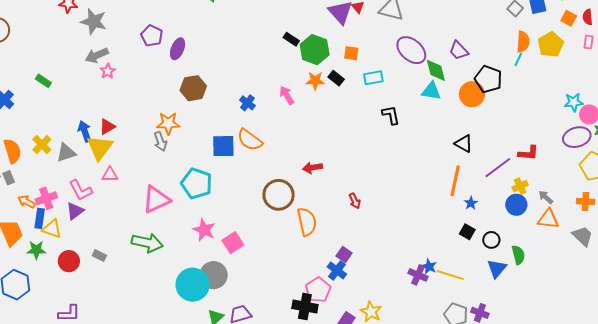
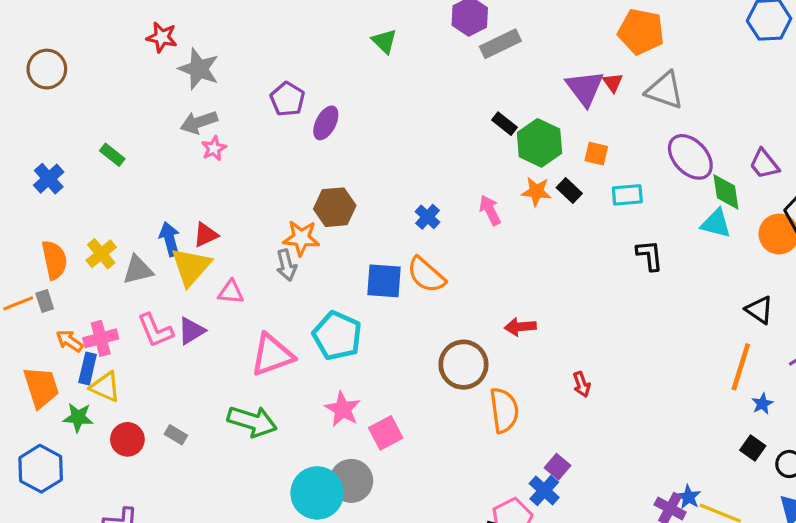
brown hexagon: (193, 88) -> (335, 207), moved
pink triangle: (110, 175) -> (231, 292), moved
purple triangle: (75, 211) -> (191, 331), moved

